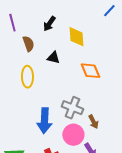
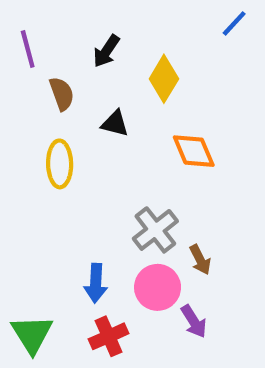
yellow diamond: (76, 37) -> (164, 79), turned 35
gray cross: (72, 108) -> (155, 230), turned 30
blue arrow: (44, 121) -> (96, 283), moved, size x0.7

